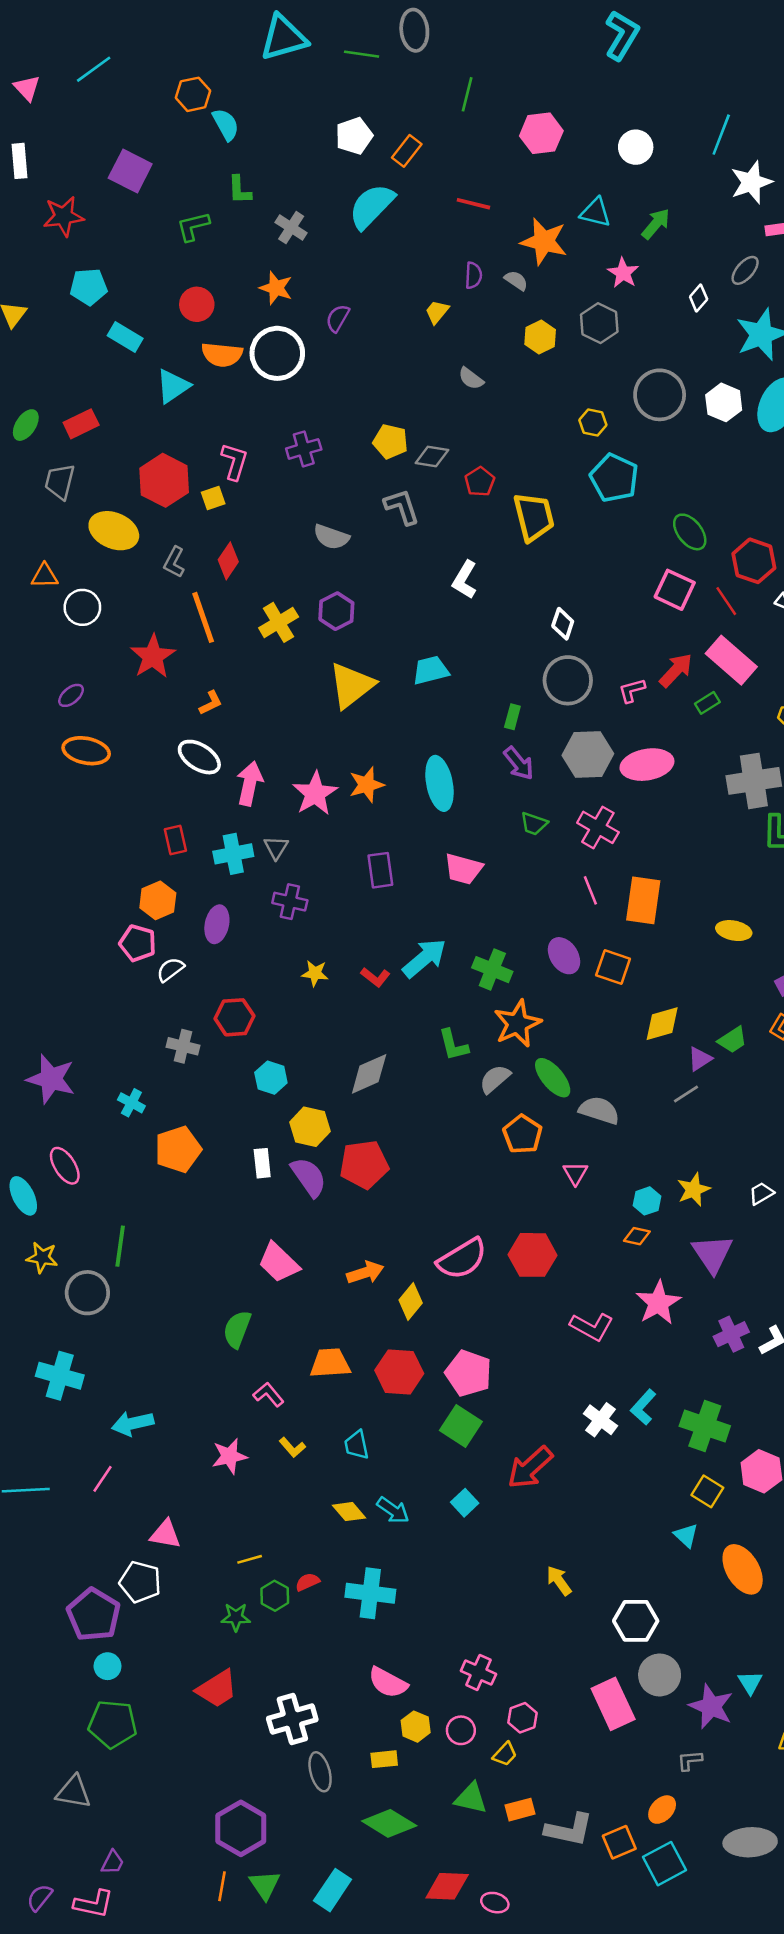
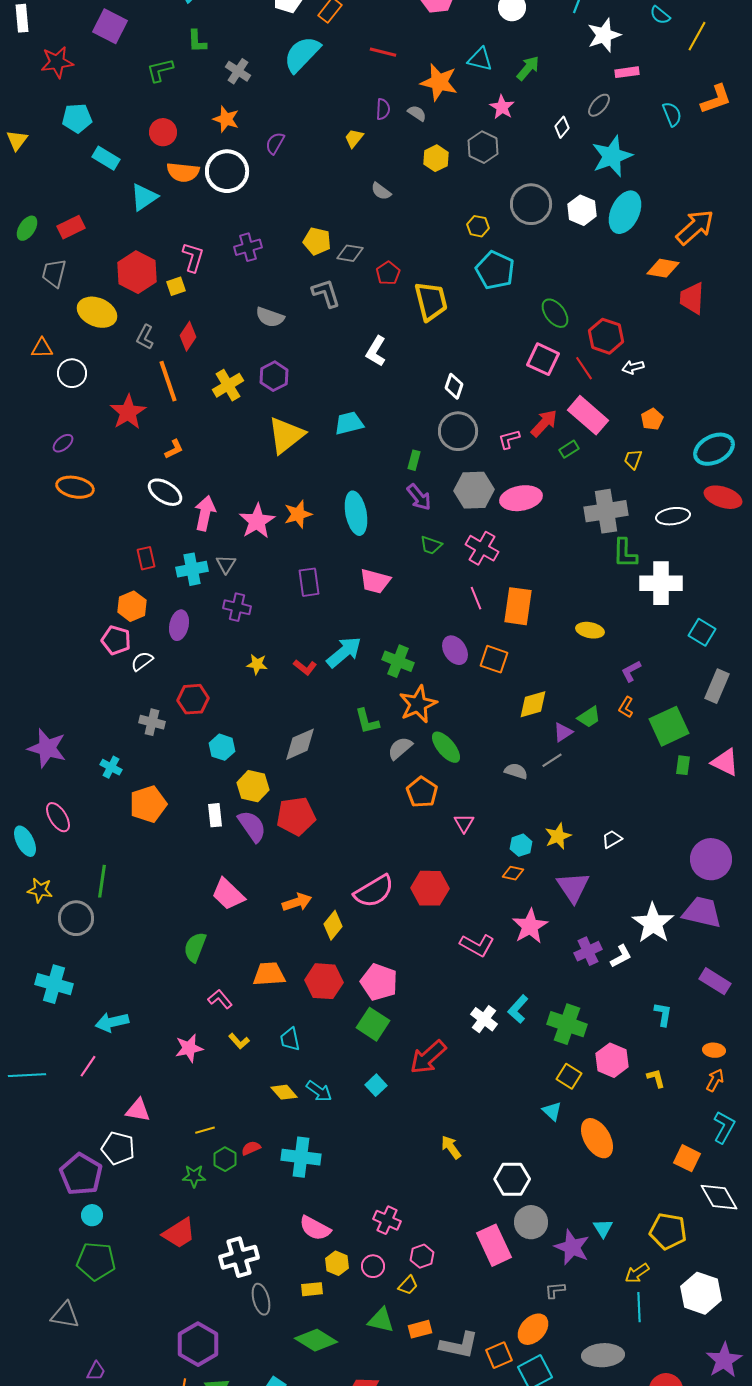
gray semicircle: (599, 1110) -> (516, 771), moved, size x0.7
orange ellipse: (662, 1810) -> (533, 1329), size x1.4

